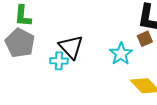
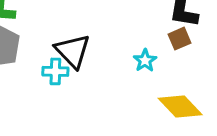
cyan star: (121, 54) -> (145, 61), size x0.7

